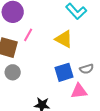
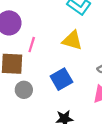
blue square: (64, 72) -> (61, 79), moved

